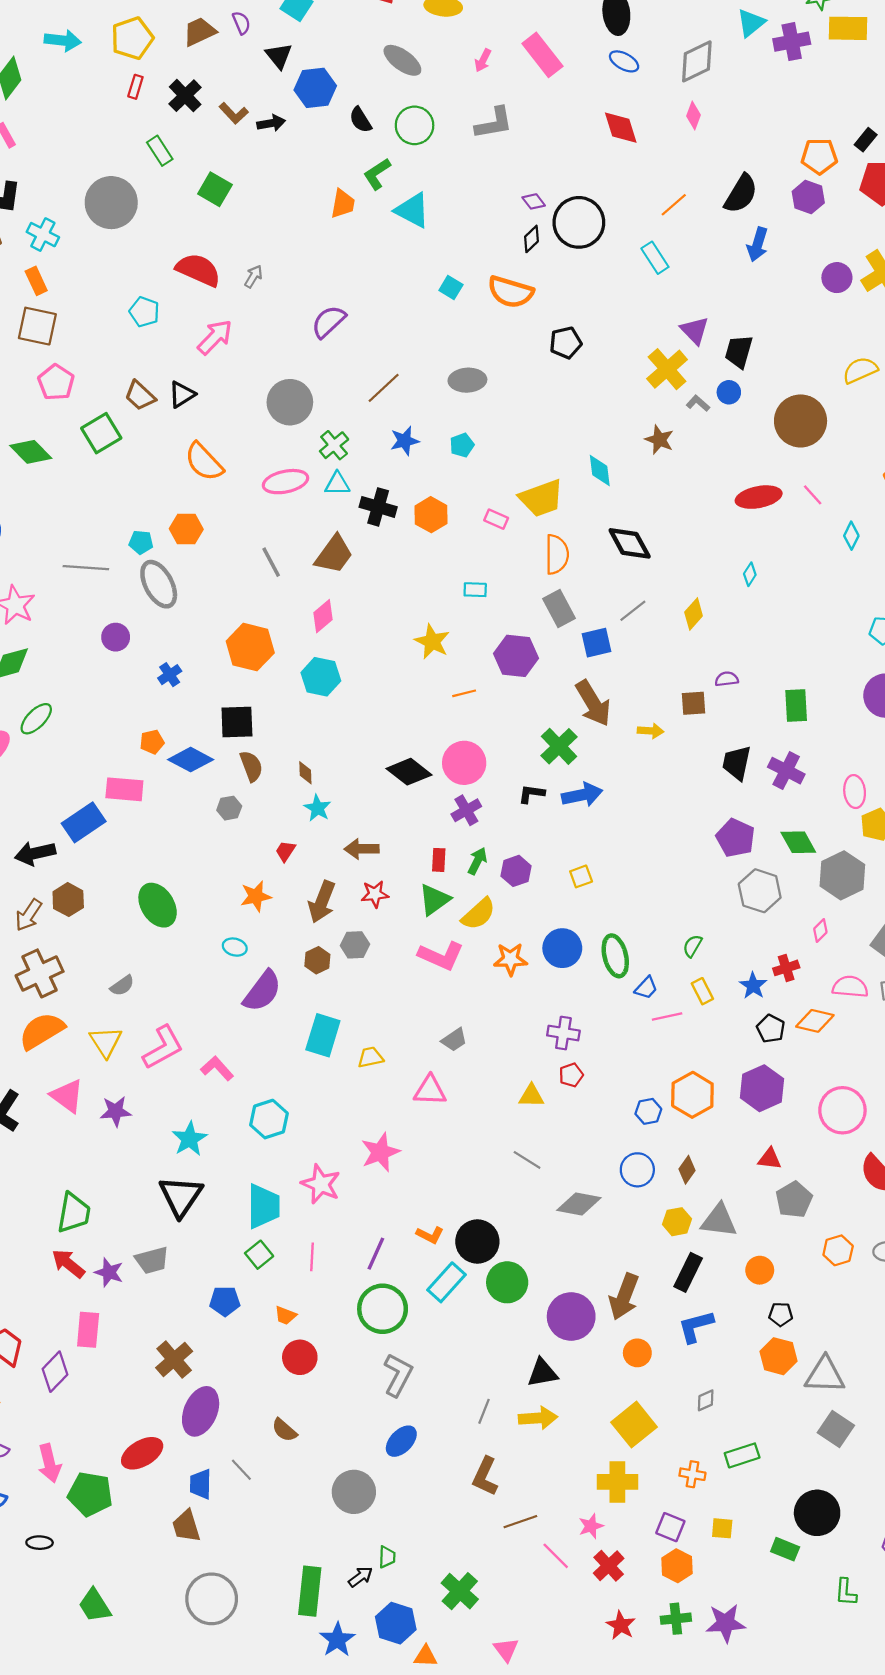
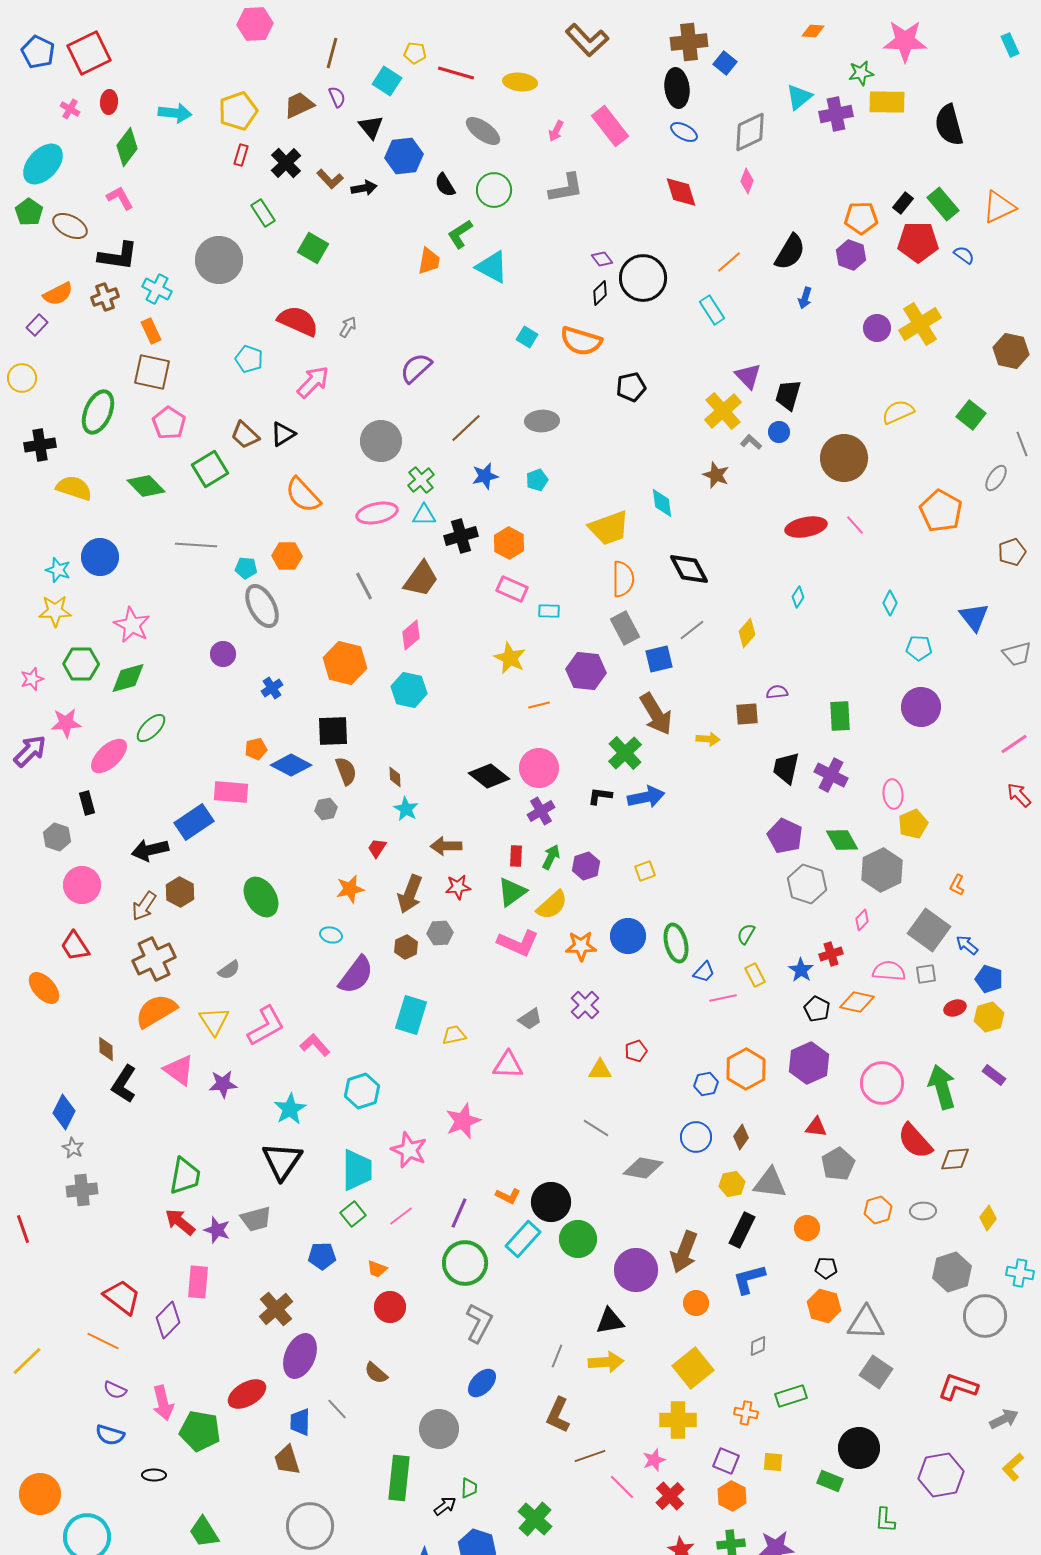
blue arrow: (758, 244) -> (805, 298), size x0.7
black cross: (378, 507) -> (461, 536), turned -32
pink rectangle: (496, 519) -> (512, 589), moved, size x1.4
cyan diamond: (851, 536) -> (890, 603), moved
gray line: (86, 568) -> (196, 545), moved
purple cross: (563, 1033) -> (585, 1005), moved, turned 36
pink line: (312, 1257) -> (401, 1216), turned 50
green rectangle: (310, 1591) -> (399, 1478), moved

